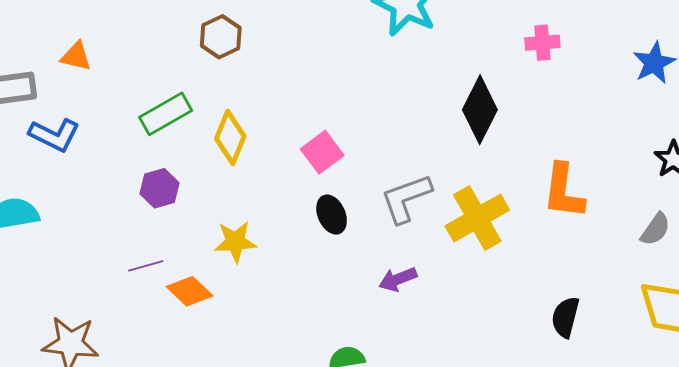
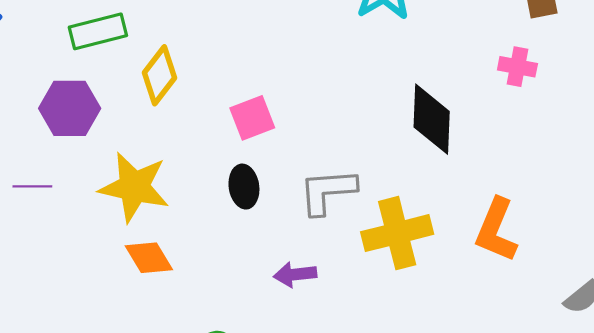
black diamond: (480, 110) -> (432, 119), turned -40
purple hexagon: (159, 188) -> (70, 108), size x1.4
yellow star: (235, 242) -> (134, 187), size x1.5
orange diamond: (190, 291) -> (149, 258), moved

